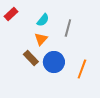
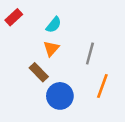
gray line: (68, 28) -> (90, 54), moved
blue circle: (54, 62) -> (60, 96), moved

